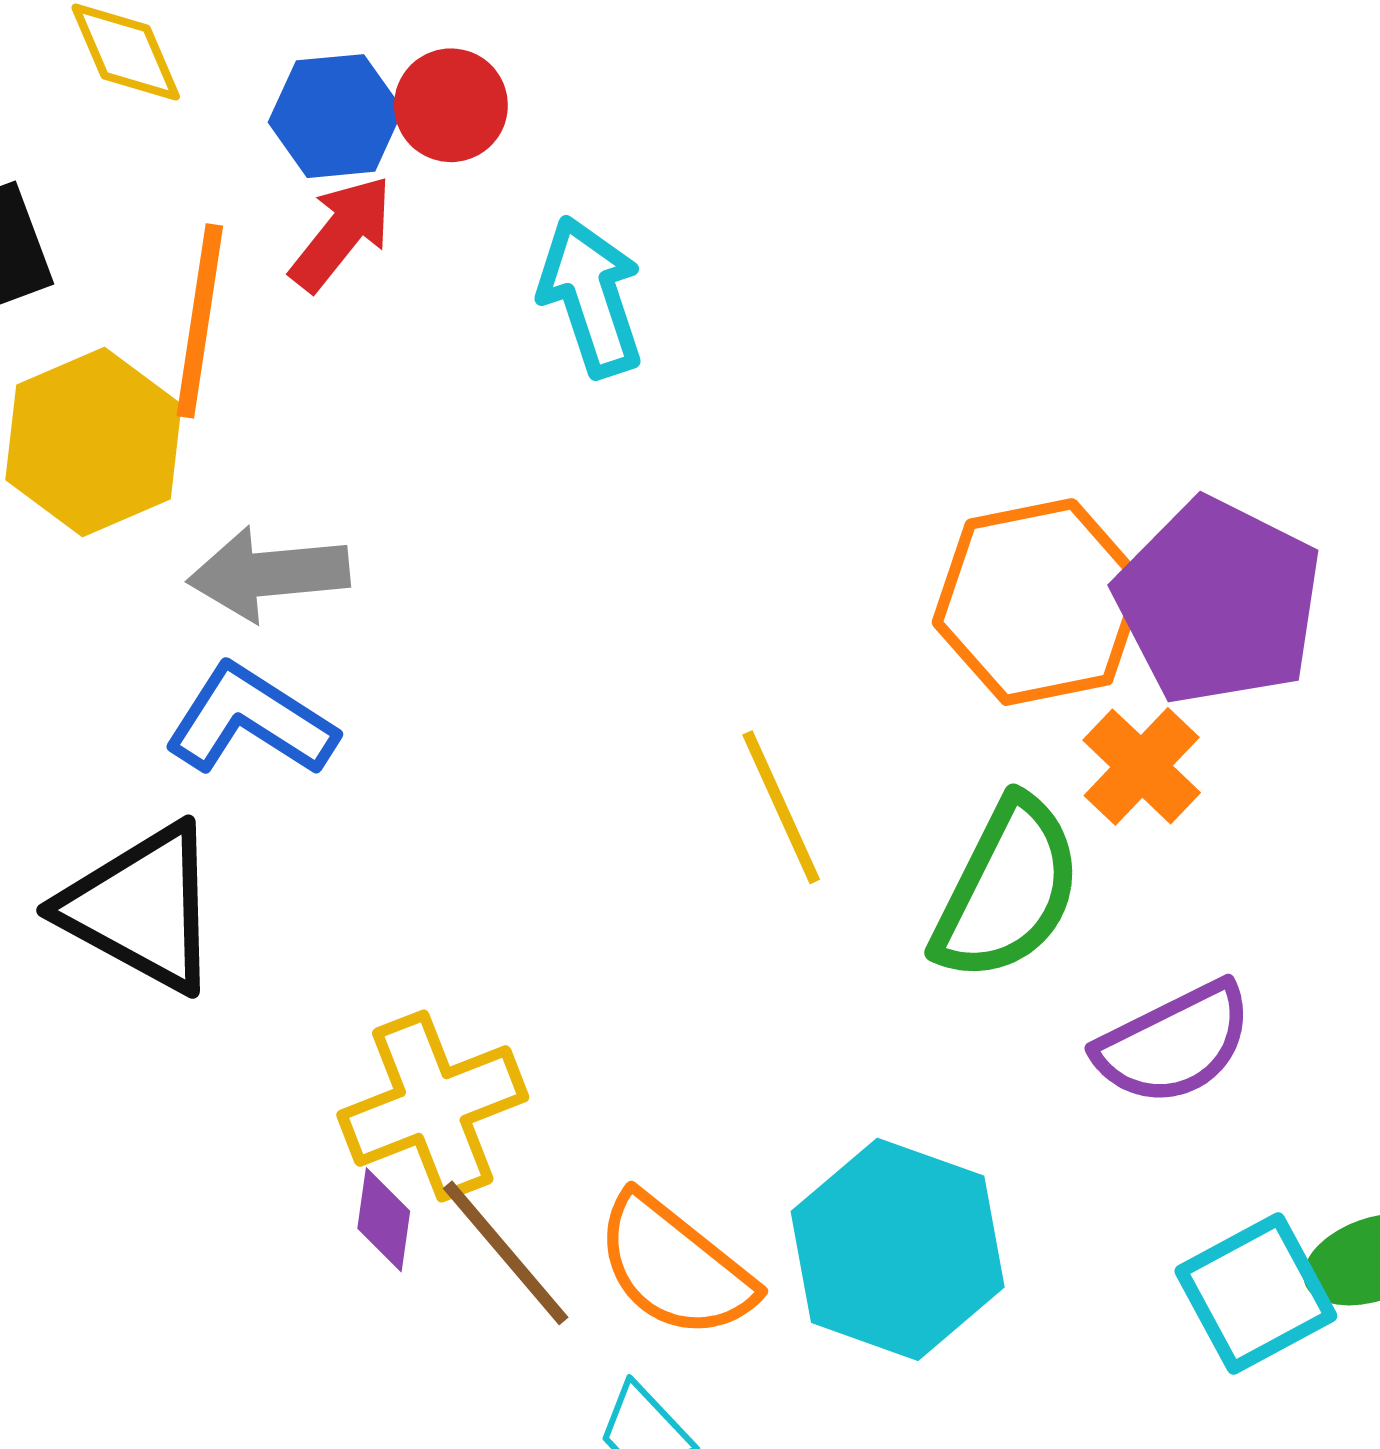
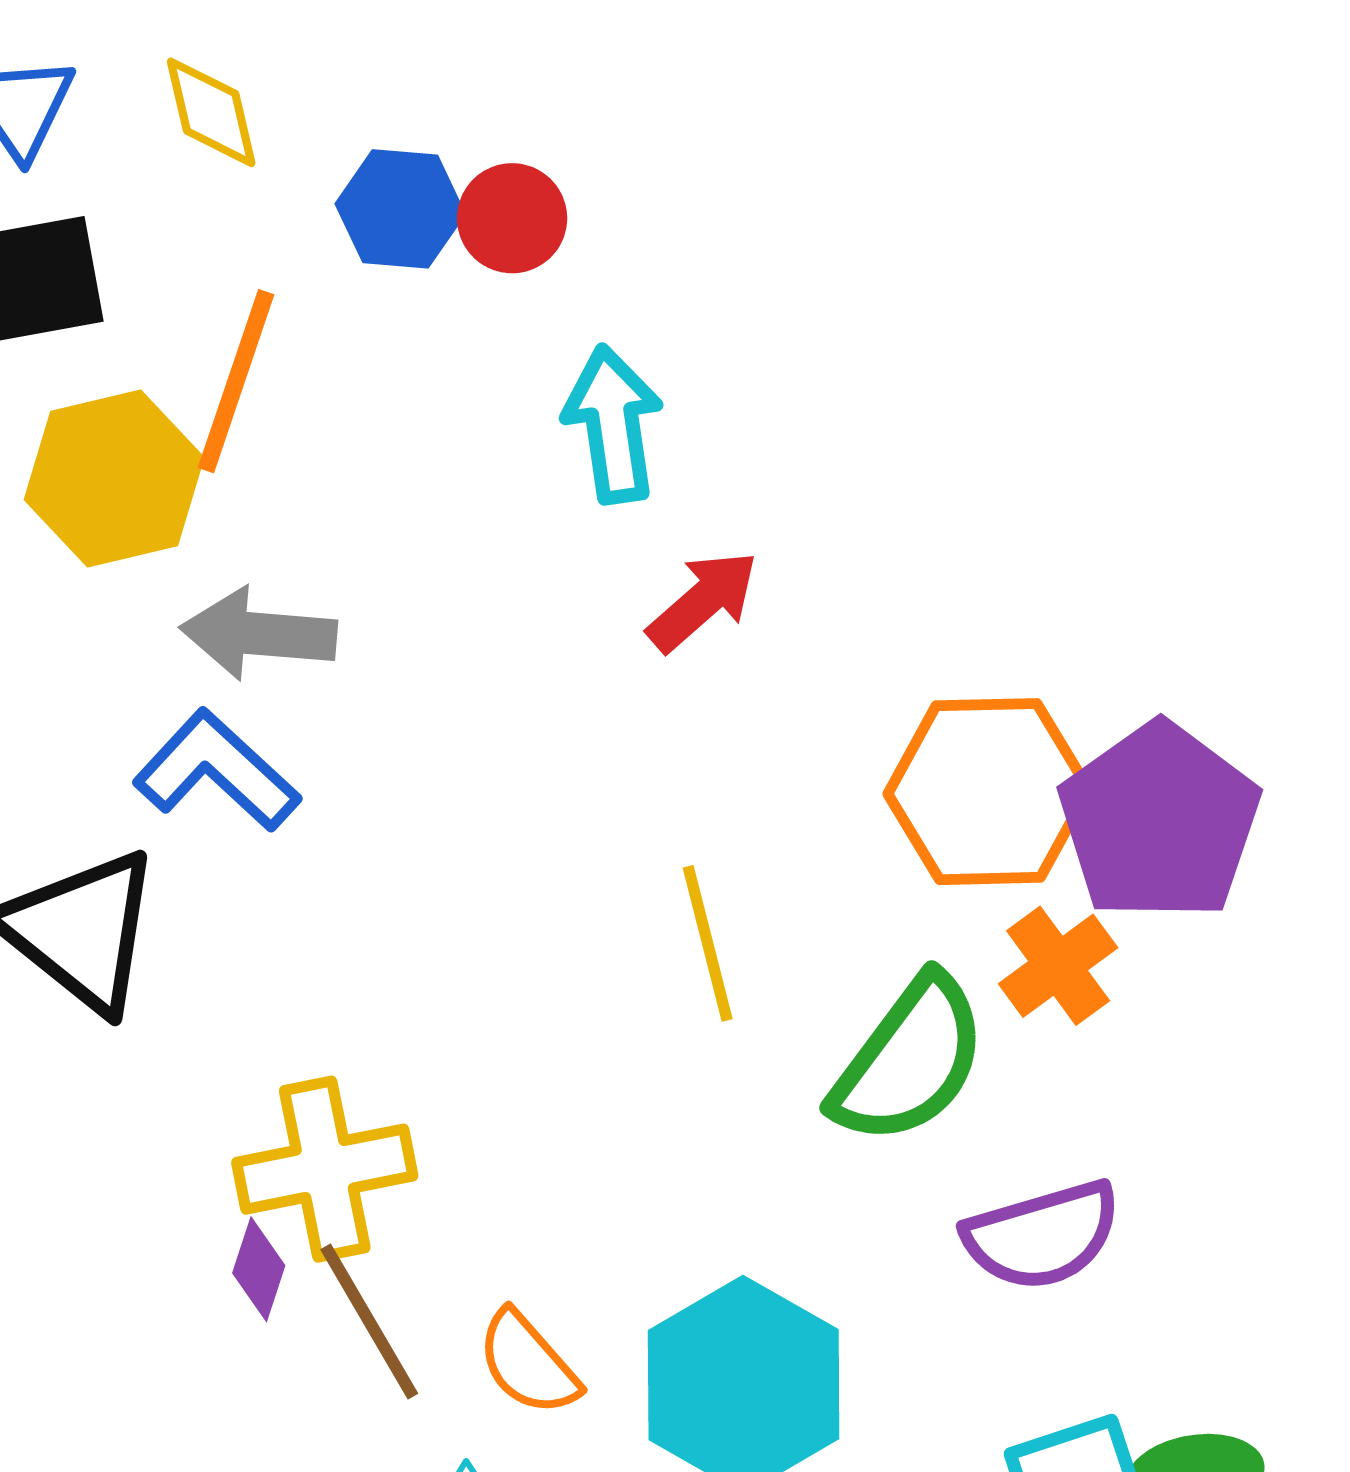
red arrow: (341, 233) -> (703, 601), moved
orange semicircle: (675, 1267) -> (528, 1363), size x0.7

